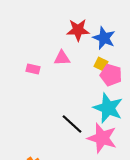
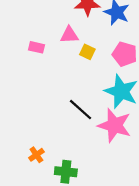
yellow square: (101, 64) -> (87, 52), moved

